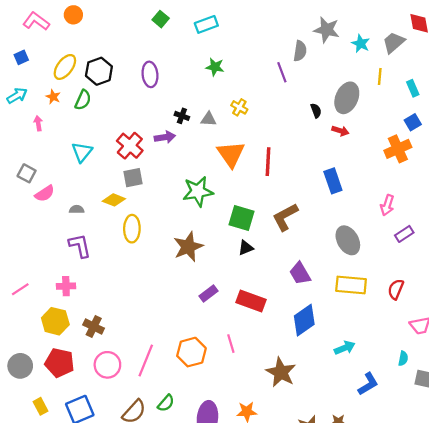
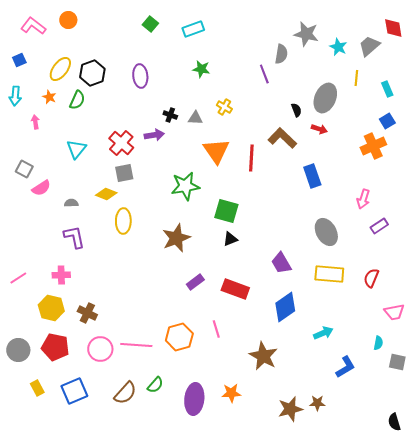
cyan arrow: (17, 96) -> (15, 96), turned 126
brown L-shape: (285, 217) -> (282, 138), moved, turned 72
pink line: (146, 361) -> (136, 345), turned 72

